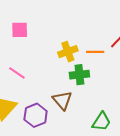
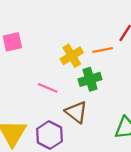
pink line: (17, 73) -> (48, 88), moved

